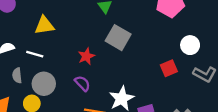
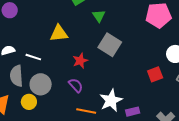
yellow triangle: (44, 25) -> (59, 33), moved
gray semicircle: (17, 75) -> (16, 76), size x1.5

